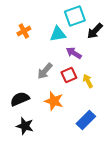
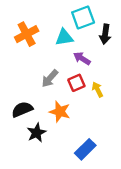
orange cross: (24, 31) -> (27, 34), size x1.5
black arrow: (95, 31) -> (105, 34), turned -36
blue rectangle: (86, 120) -> (85, 149), moved
black star: (25, 126) -> (37, 133), moved, turned 30

